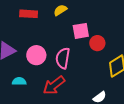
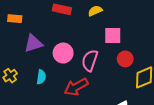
red circle: (97, 43) -> (125, 59), moved
cyan semicircle: (19, 81) -> (41, 77), turned 88

